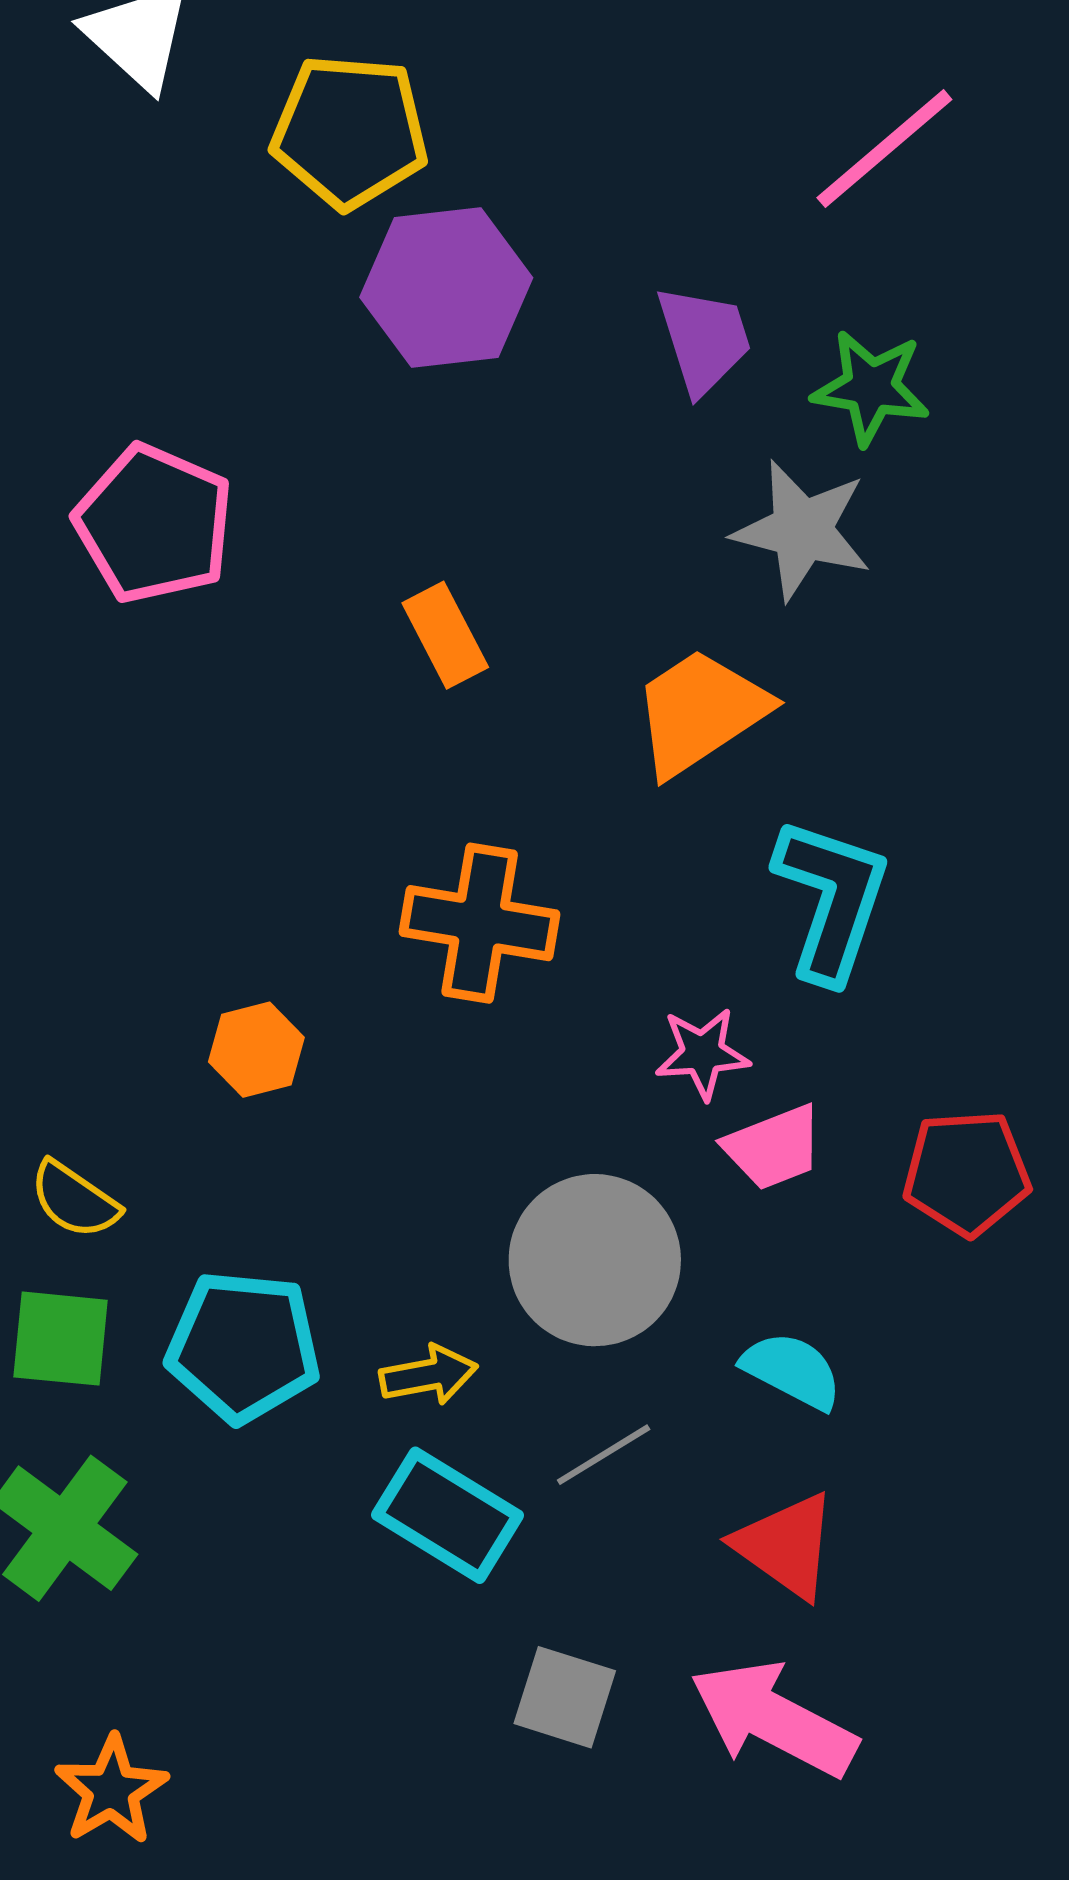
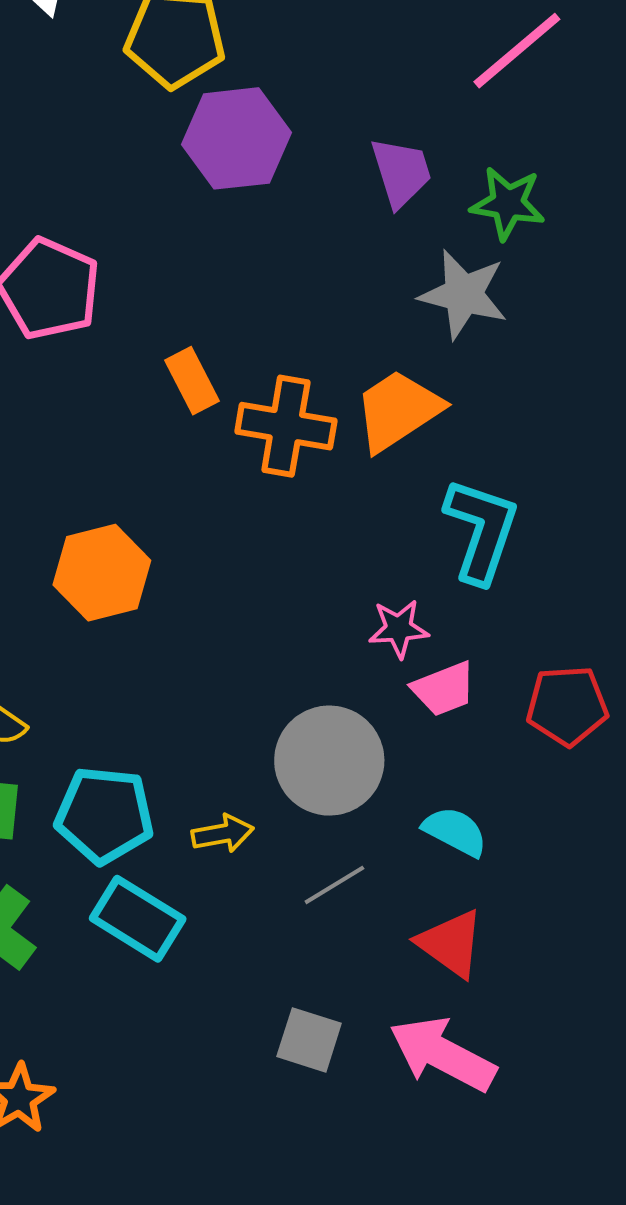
orange rectangle: (445, 635) -> (192, 381), moved
orange cross: (480, 923) -> (286, 426), moved
orange hexagon: (256, 1050) -> (102, 573), moved, size x1.6
cyan rectangle: (447, 1515) -> (138, 919), moved

